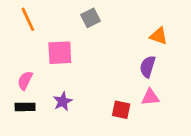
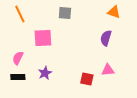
gray square: (90, 18) -> (65, 13), turned 32
orange triangle: (159, 36) -> (114, 12), moved
purple semicircle: (148, 67) -> (106, 38), moved

